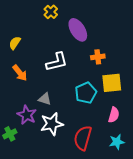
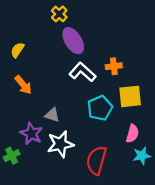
purple ellipse: (78, 30) -> (73, 41), moved
white L-shape: (57, 62) -> (82, 72), moved, turned -125
cyan star: (117, 142) -> (142, 156), moved

